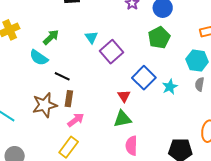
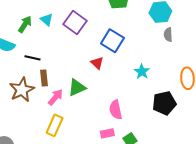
green arrow: (51, 37) -> (25, 24), moved
cyan triangle: (91, 37) -> (47, 20), moved
cyan star: (170, 87) -> (142, 72), moved
green triangle: (122, 119) -> (77, 88), moved

